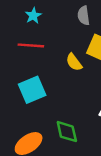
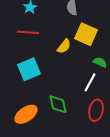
yellow semicircle: (74, 62) -> (64, 46), turned -105

